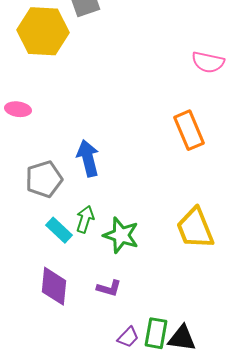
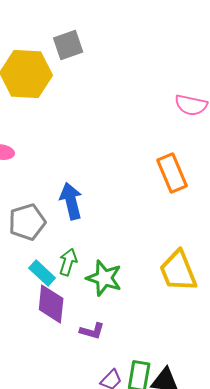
purple diamond: (54, 286) -> (51, 304), moved

